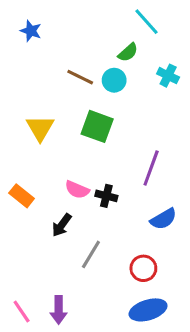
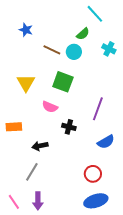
blue star: (31, 31) -> (26, 30), moved
pink semicircle: (77, 190) -> (50, 107), moved
orange rectangle: (22, 196) -> (14, 127), turned -42
black arrow: (62, 225) -> (40, 146), turned 42
gray line: (91, 254) -> (32, 172), moved

